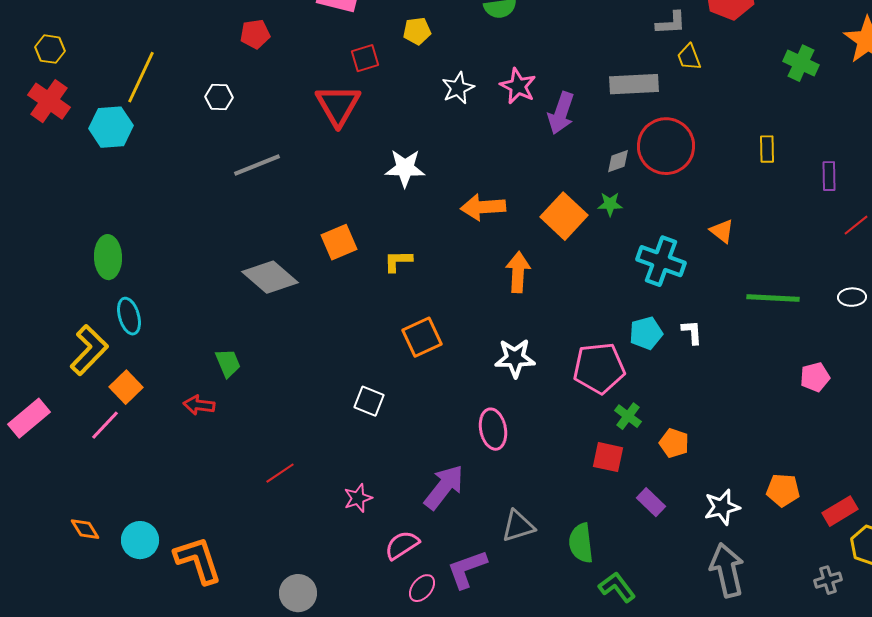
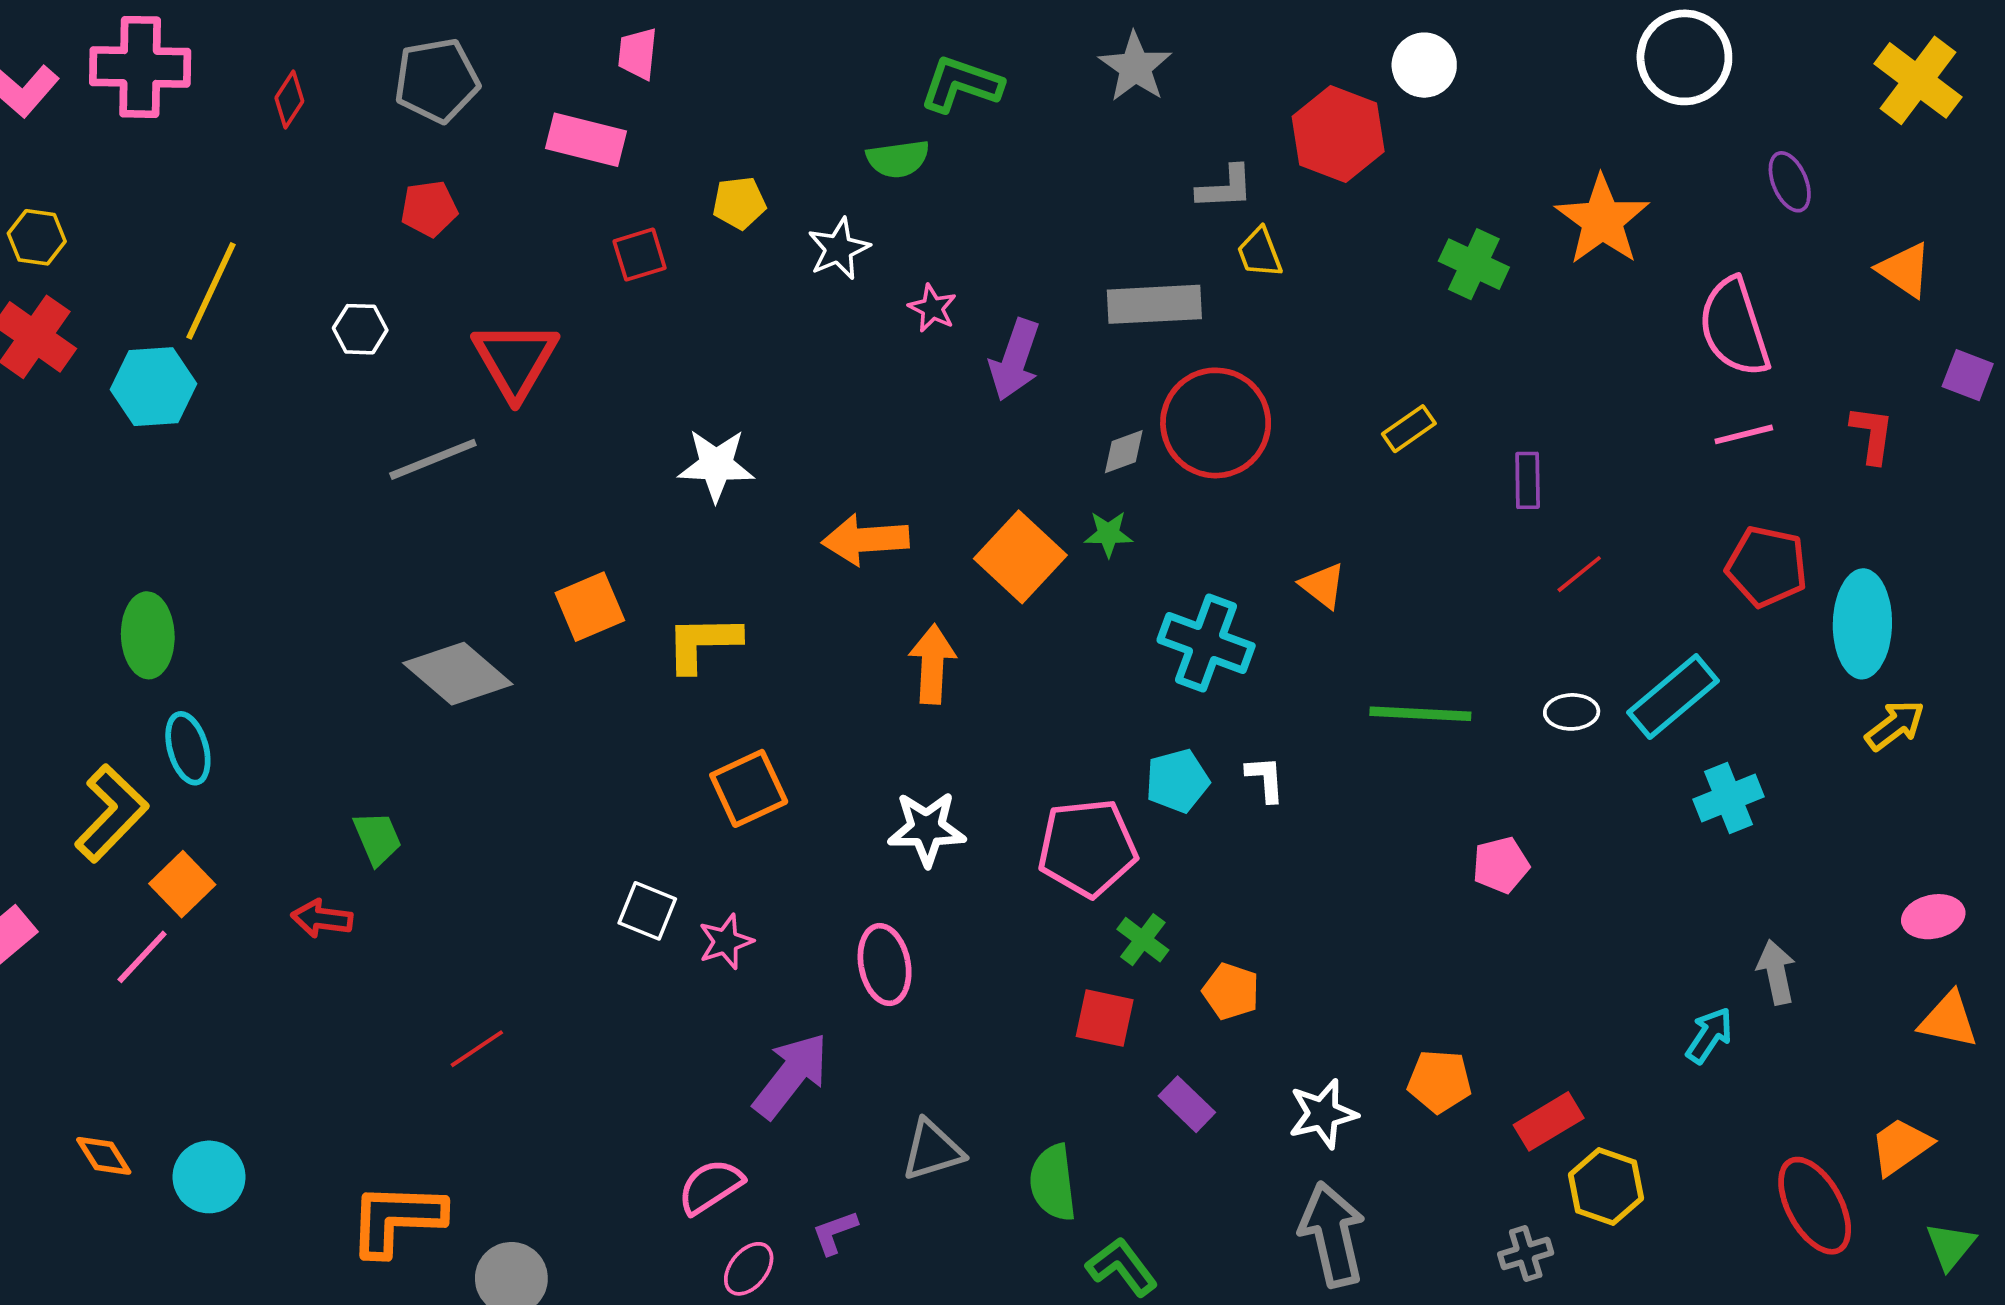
pink star: (518, 86) -> (932, 308), size x0.7
white star: (458, 88) -> (839, 249), moved
red triangle: (338, 105) -> (515, 360), moved
yellow rectangle: (767, 149) -> (1409, 429), turned 56
yellow L-shape: (398, 261) -> (703, 643), size x1.4
pink star: (358, 498) -> (726, 942), moved
orange L-shape: (198, 560) -> (397, 1219), moved, turned -70
purple L-shape: (467, 569) -> (835, 1232), size x0.6

